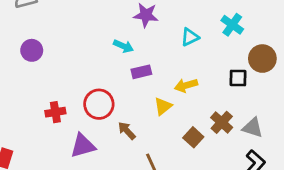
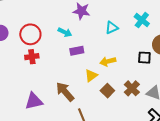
red circle: (99, 104) -> (30, 34), moved
red cross: (55, 112) -> (32, 57), moved
brown arrow: (127, 131) -> (65, 92), size x1.5
brown square: (193, 137) -> (107, 91), moved

